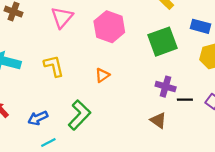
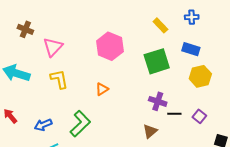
pink triangle: (62, 17) -> (53, 47), moved
brown triangle: (158, 120) -> (150, 131), turned 42

